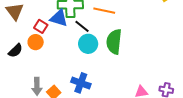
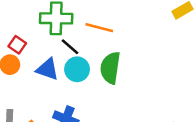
blue triangle: (59, 18) -> (47, 69), moved

